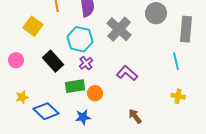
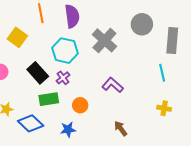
purple cross: (86, 63) -> (63, 78), moved
green rectangle: (75, 86) -> (49, 99), moved

